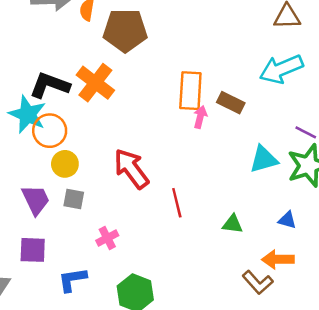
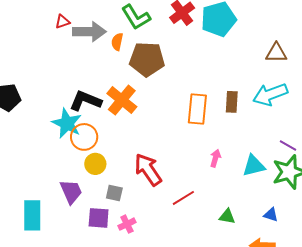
brown rectangle: (231, 103) -> (232, 102), moved, turned 65
pink arrow: (200, 117) -> (215, 158), moved
gray square: (74, 199) -> (114, 193), moved
red line: (177, 203) -> (183, 198), turned 70
purple square: (33, 250) -> (99, 218), moved

